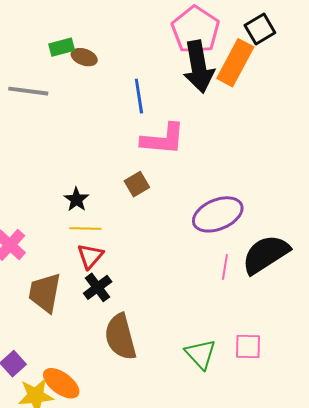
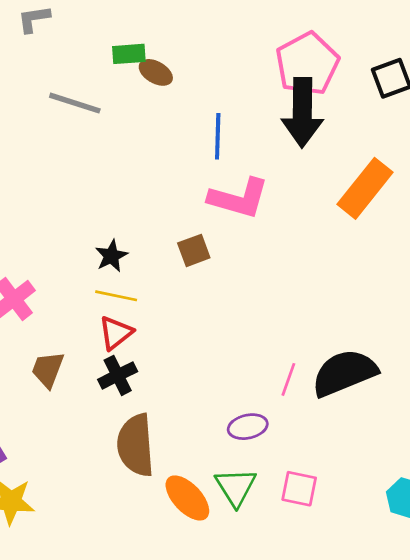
orange rectangle: (235, 63) -> (365, 188), moved
purple ellipse: (218, 214) -> (248, 427), moved, size x0.6
brown trapezoid: (45, 293) -> (48, 369), size x0.7
orange ellipse: (61, 383) -> (187, 498), moved

